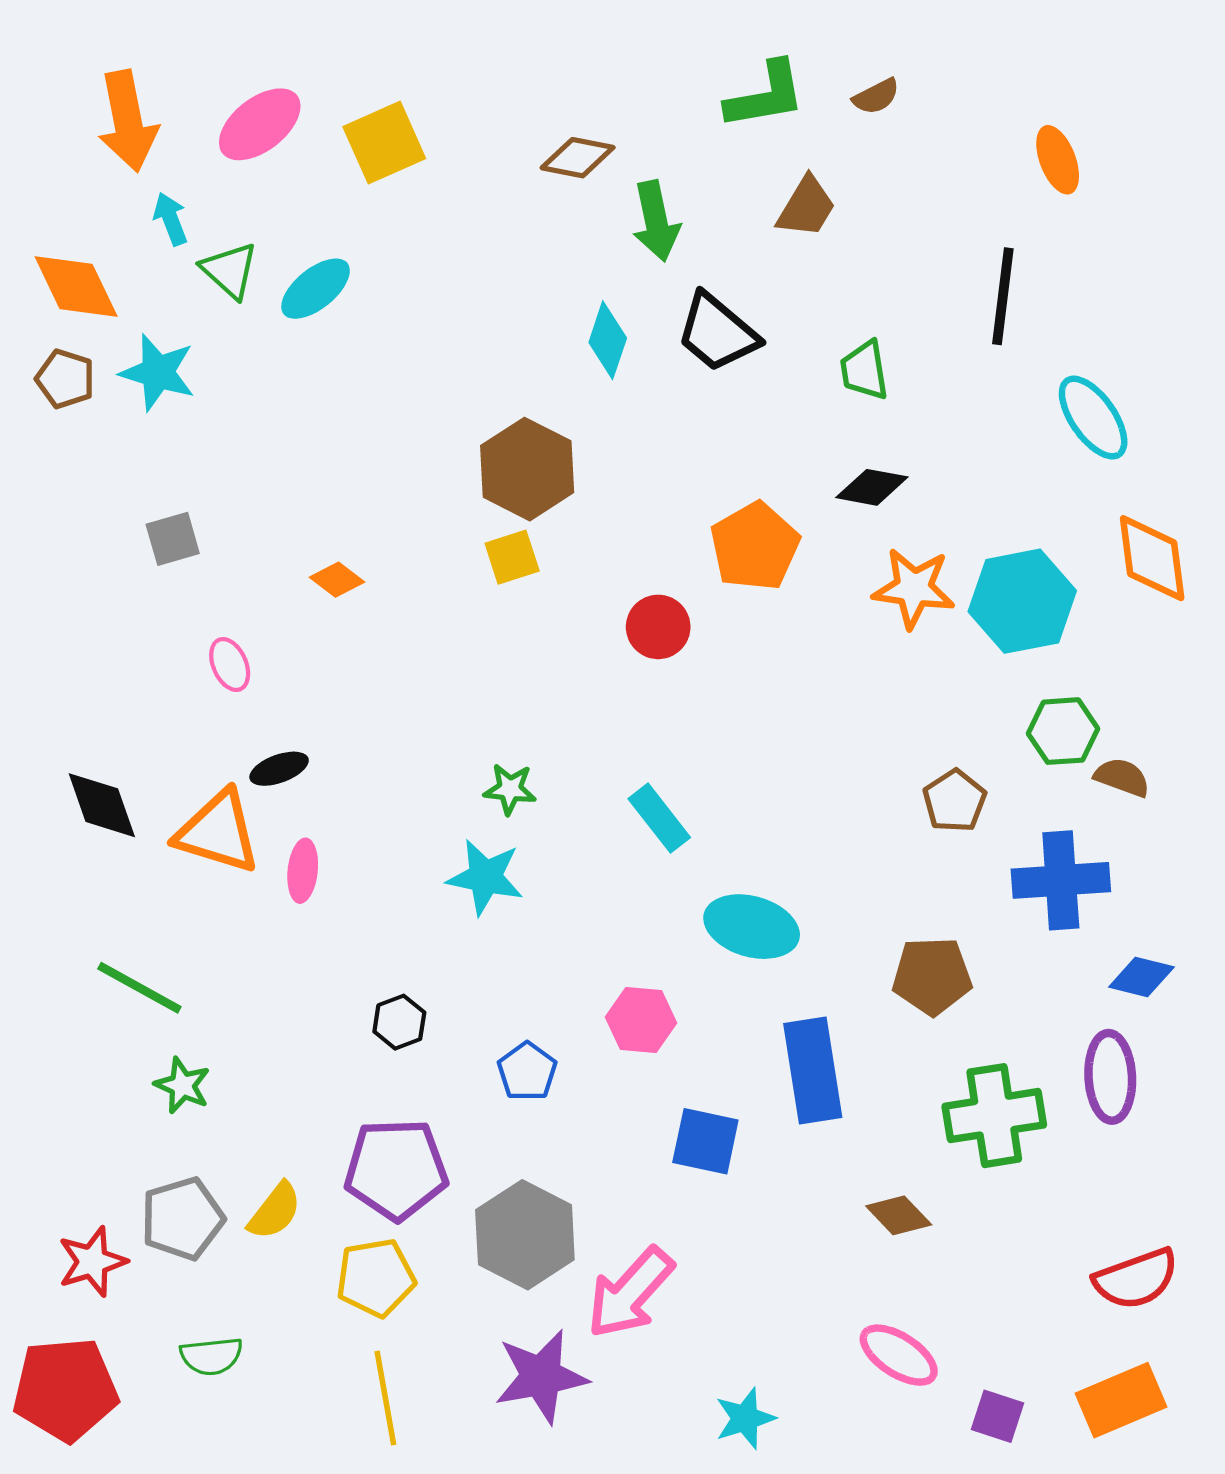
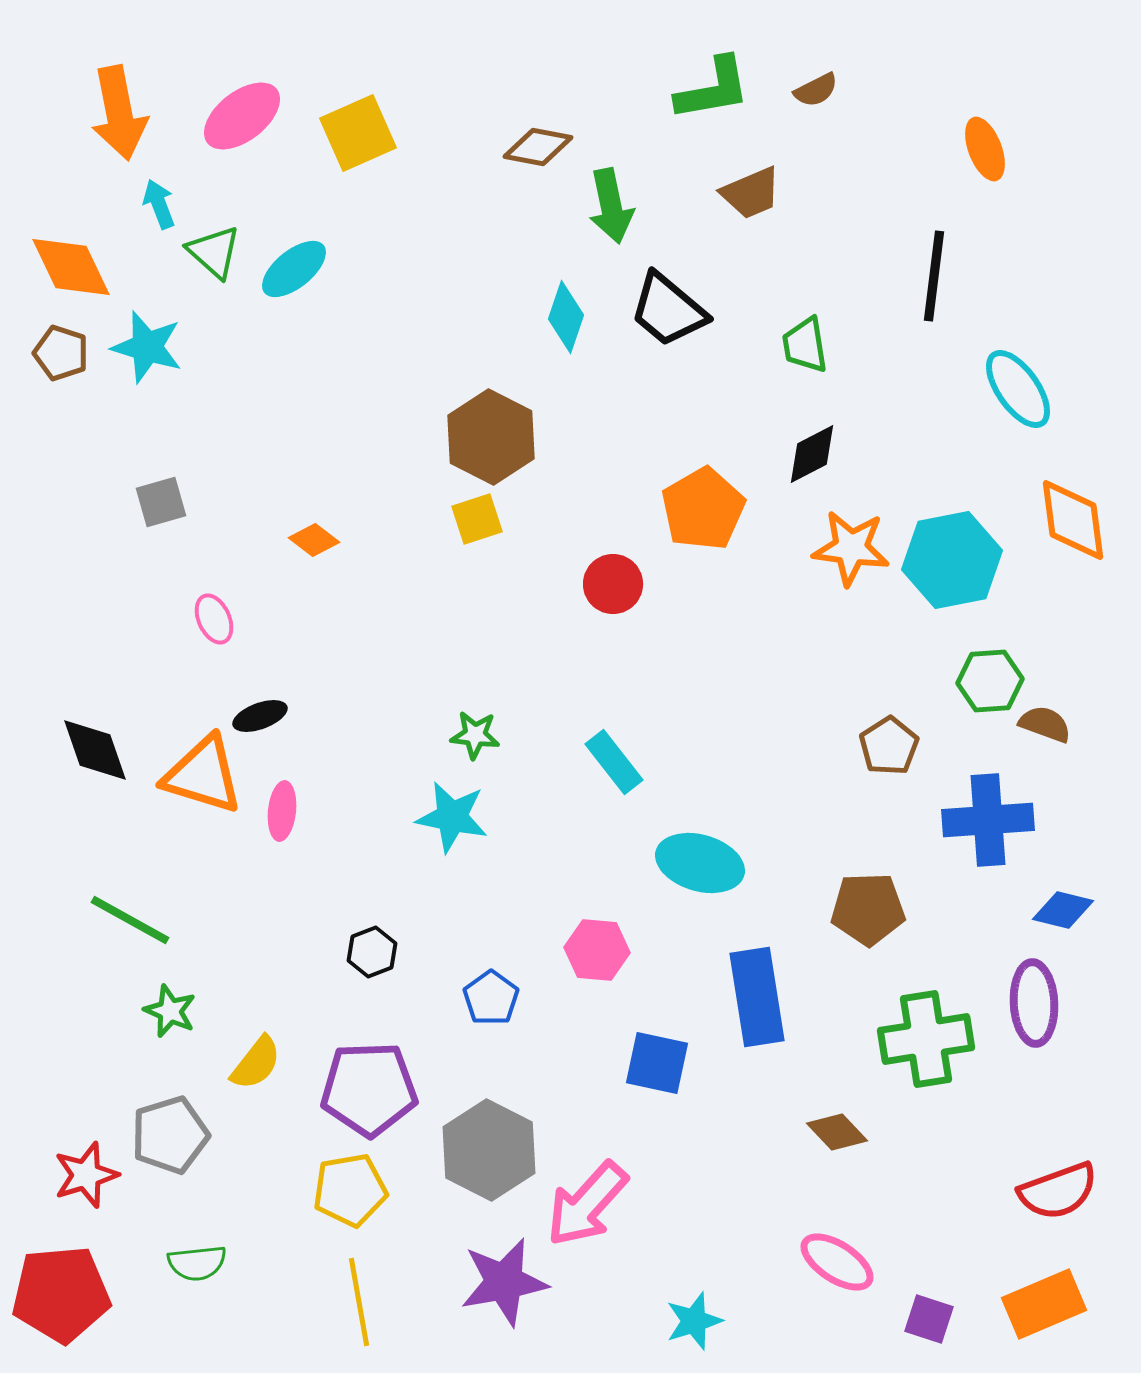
brown trapezoid: (806, 207) -> (751, 193), turned 36
black diamond: (872, 487) -> (812, 454), turned -38
yellow semicircle: (275, 1211) -> (256, 1063), moved

